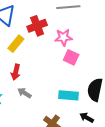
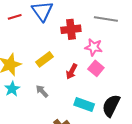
yellow rectangle: (16, 44) -> (44, 59), moved
red arrow: (16, 72) -> (72, 71), moved

